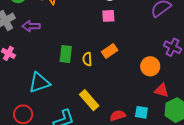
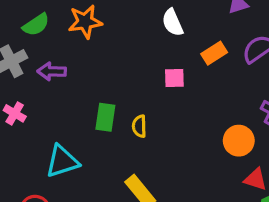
pink square: (108, 16) -> (174, 78), moved
orange rectangle: (110, 51) -> (214, 53), moved

